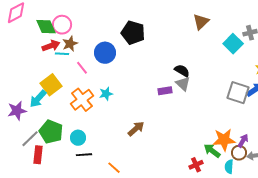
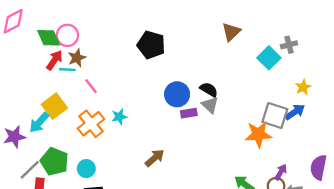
red arrow: (51, 46) -> (54, 60), turned -36
blue circle: (105, 53) -> (177, 94), moved
orange star: (224, 140) -> (258, 134), moved

